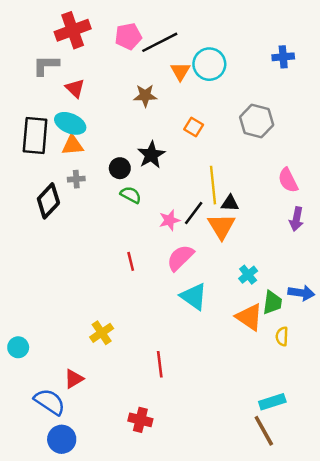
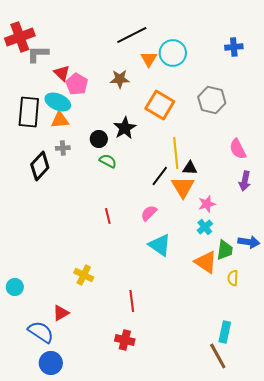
red cross: (73, 30) -> (20, 37), moved
pink pentagon: (128, 36) -> (77, 84), moved, turned -30
orange square: (194, 127) -> (160, 105), size x1.8
pink star: (169, 220) -> (207, 204), moved
pink semicircle: (180, 258) -> (149, 213), size x0.7
yellow cross: (102, 333) -> (84, 275), turned -30
cyan rectangle: (272, 402) -> (225, 332), turned -60
red cross: (140, 420) -> (125, 340), moved

